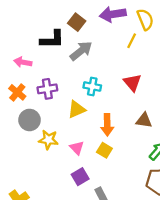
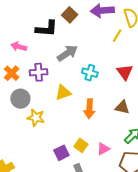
gray arrow: (81, 51) -> (67, 53), moved
red triangle: (132, 83) -> (125, 72), moved
cyan cross: (92, 86) -> (90, 73), moved
pink triangle: (77, 148) -> (103, 149), moved, turned 40
yellow square: (104, 150) -> (81, 145), moved

